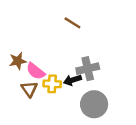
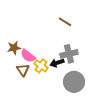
brown line: (72, 23) -> (65, 22), moved
yellow cross: (52, 84) -> (41, 66), turned 32

